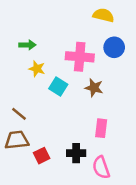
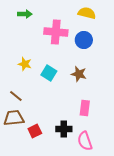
green arrow: (27, 45) -> (25, 14), moved
blue circle: (114, 47) -> (84, 40), moved
pink cross: (80, 57) -> (56, 32), moved
yellow star: (37, 69) -> (25, 64), moved

